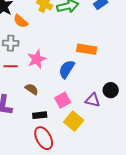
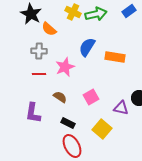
blue semicircle: (67, 69) -> (87, 47), moved
pink square: (63, 100) -> (91, 97), moved
black rectangle: (40, 115) -> (68, 123), turned 32

